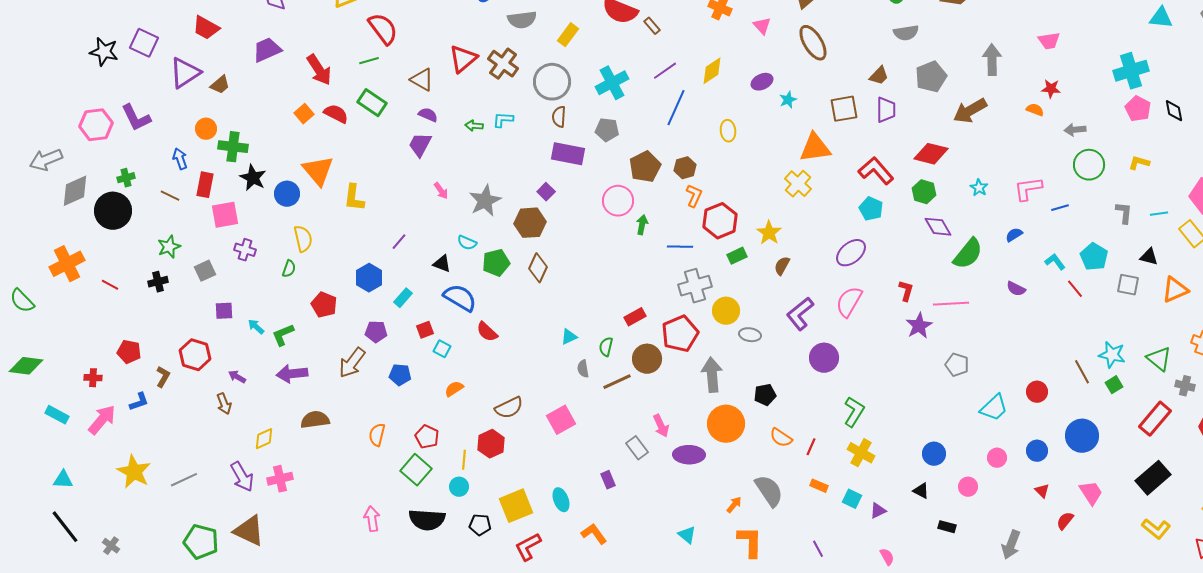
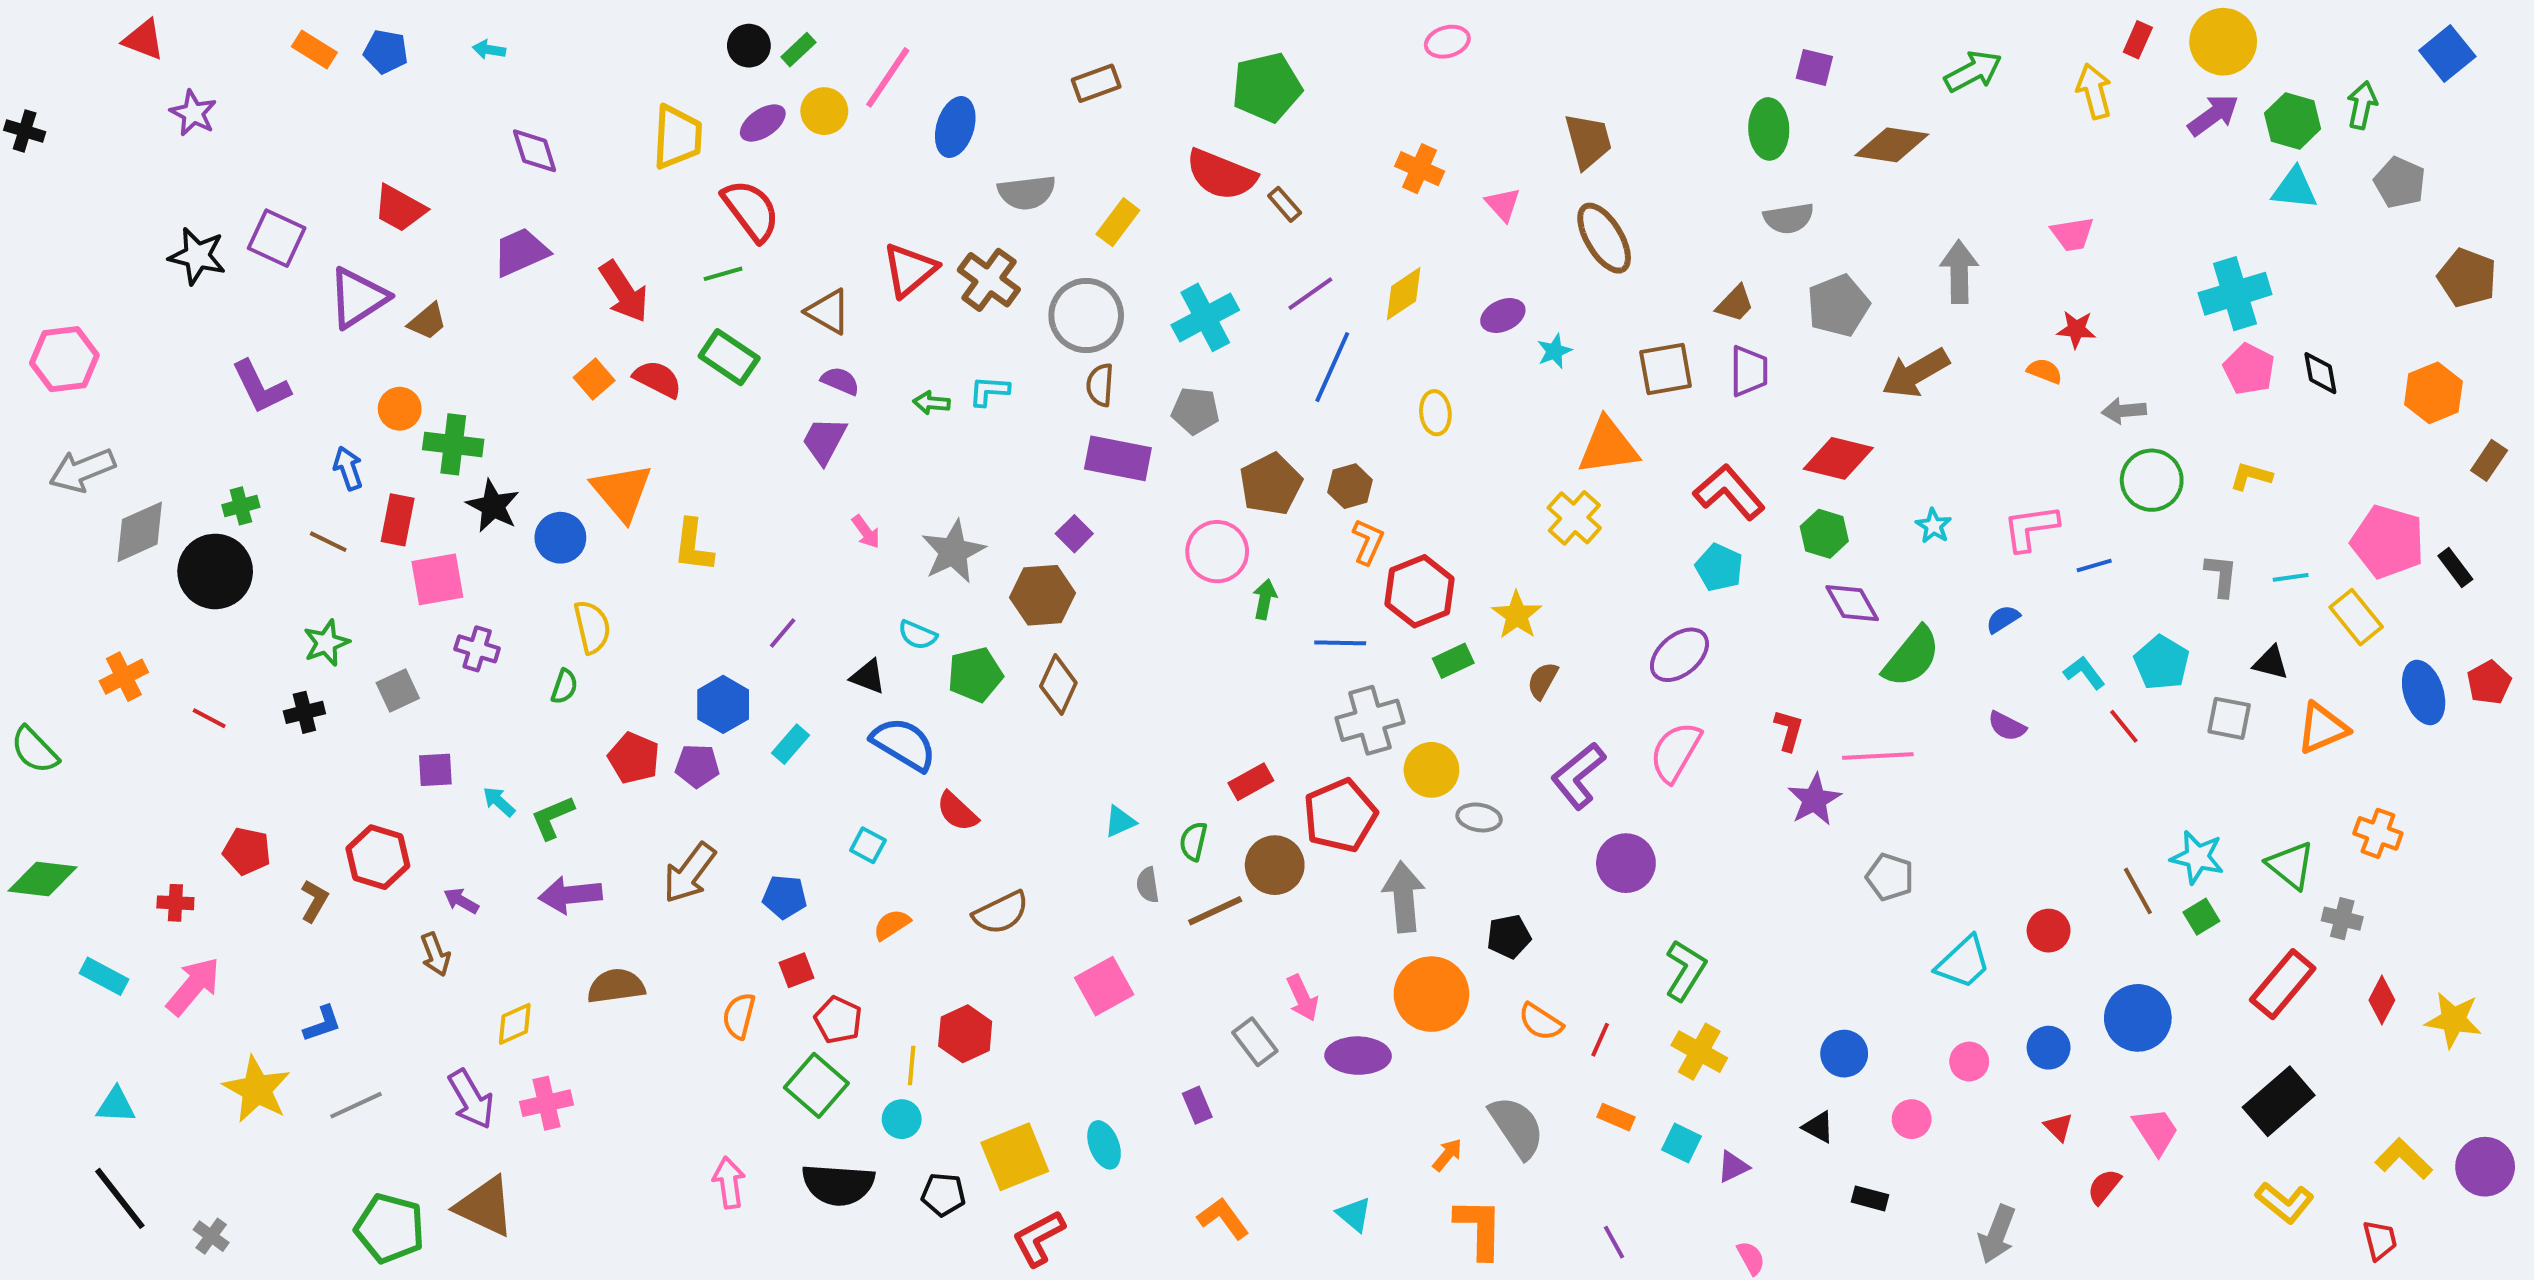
pink hexagon: (96, 125) -> (64, 359), moved
orange cross: (67, 264) -> (124, 677), size x0.7
red square: (425, 330) -> (797, 970), moved
purple pentagon: (376, 332) -> (697, 766), moved
blue L-shape: (139, 402) -> (322, 1024), moved
brown semicircle: (509, 408) -> (1001, 913), moved
orange L-shape: (594, 534) -> (1223, 1218), moved

